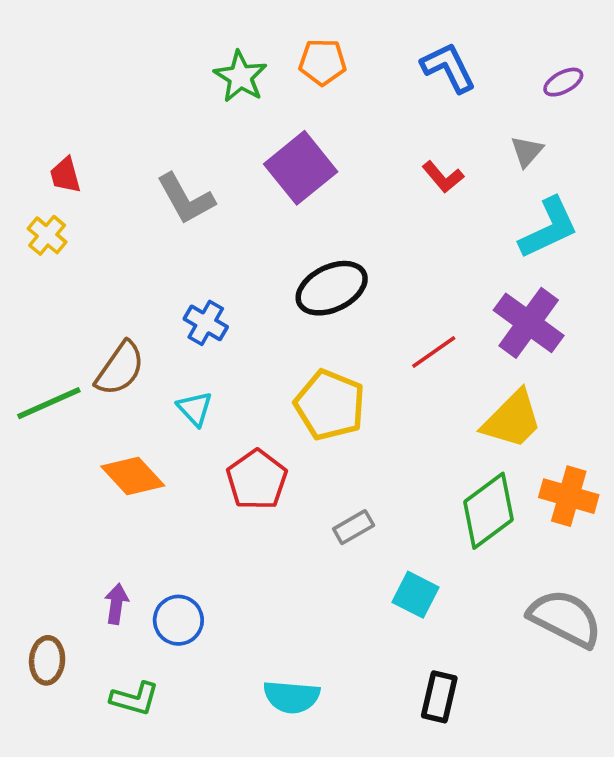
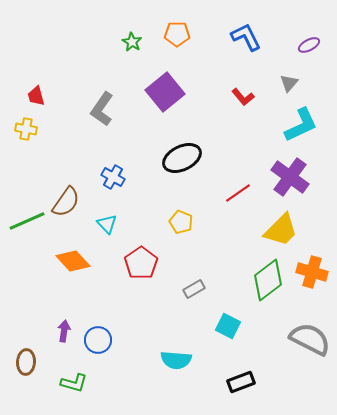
green star: (240, 77) -> (132, 42), size x0.7
gray L-shape: (186, 199) -> (102, 109), turned 64
yellow cross: (47, 235) -> (26, 129), turned -30
yellow pentagon: (330, 405) -> (181, 222), size x0.6
cyan semicircle: (291, 697) -> (176, 360), moved
black rectangle: (439, 697) -> (241, 382), turned 56

